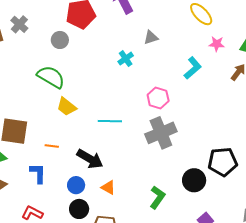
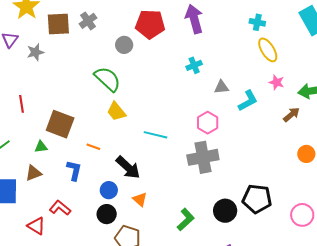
gray triangle: (151, 37) -> (221, 87), moved
cyan cross: (126, 59) -> (194, 65), moved

